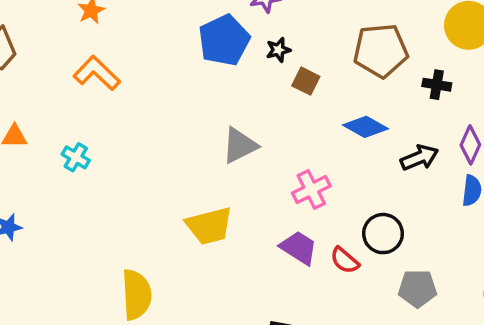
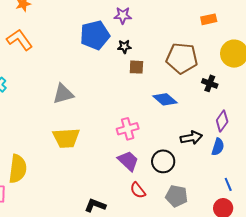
brown square: (306, 81) -> (136, 67), turned -35
gray triangle: (240, 145) -> (63, 94), moved
black arrow: (419, 158) -> (191, 138), moved
purple trapezoid: (299, 248) -> (128, 161), moved
red semicircle: (345, 260) -> (138, 190), moved

